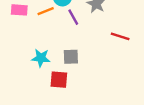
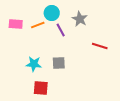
red square: (59, 80) -> (41, 88), moved

